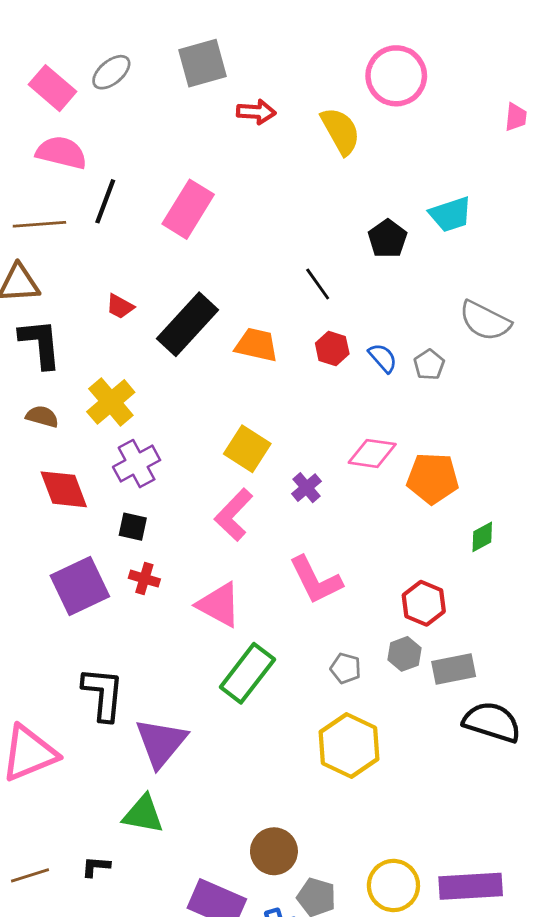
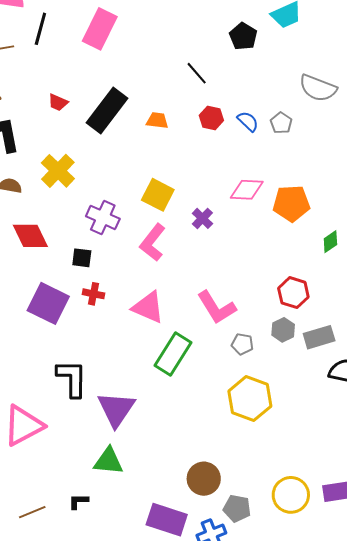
orange trapezoid: (256, 345) -> (157, 120), size x0.7
purple cross: (137, 464) -> (103, 217), moved, turned -32
pink L-shape: (316, 580) -> (217, 307), moved
purple square: (80, 586) -> (48, 303), turned -33

